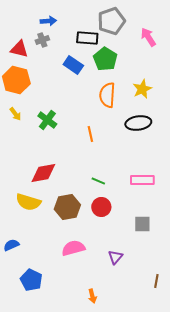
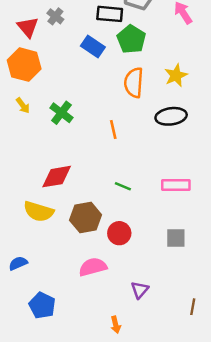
gray cross: (42, 40) -> (55, 16), turned -32
red triangle: (19, 49) -> (28, 27), turned 36
red circle: (101, 207) -> (119, 233), moved
purple triangle: (115, 257) -> (140, 290), moved

